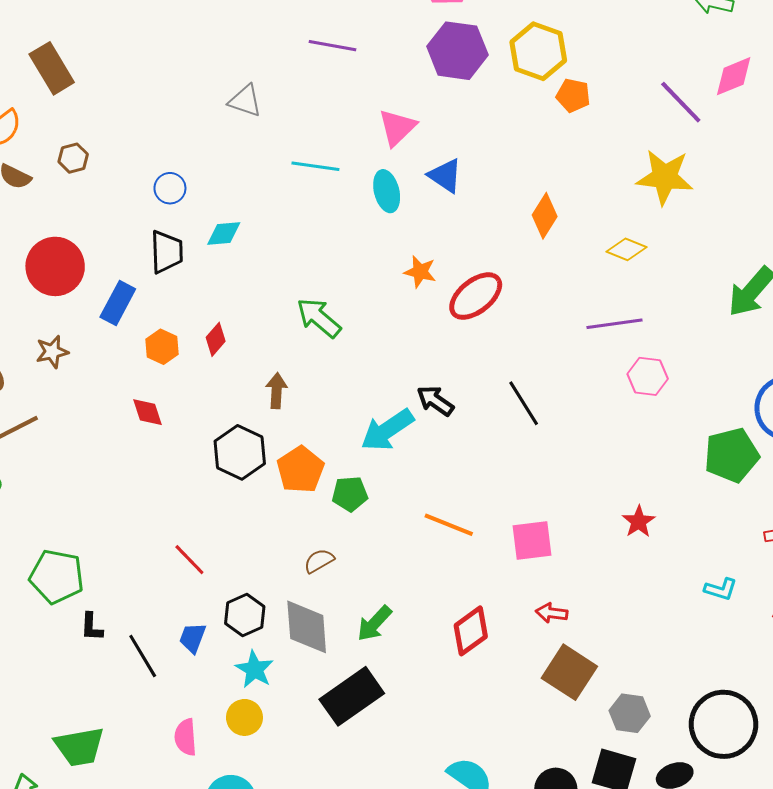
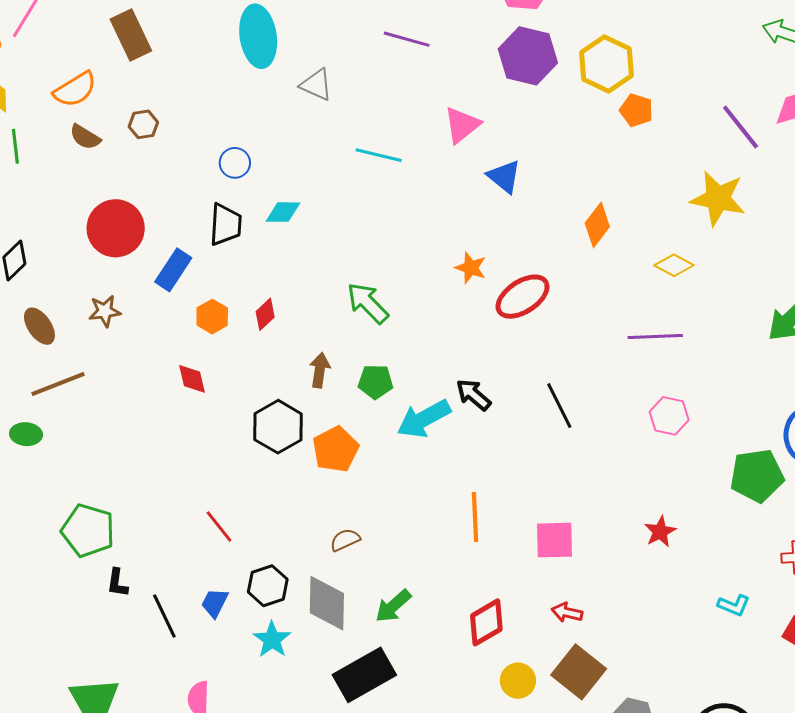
cyan ellipse: (387, 191) -> (258, 36), moved, size x1.5
pink hexagon: (648, 376) -> (669, 416), moved
green pentagon: (350, 494) -> (375, 382), moved
orange line: (449, 525) -> (475, 517), turned 60
yellow circle: (244, 717) -> (518, 681), moved

